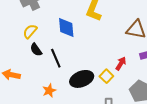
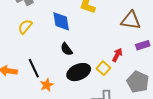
black semicircle: (36, 50) -> (67, 49), moved
black line: (56, 58) -> (34, 68), moved

